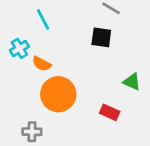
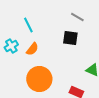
orange semicircle: (42, 64) -> (32, 49), moved, turned -80

